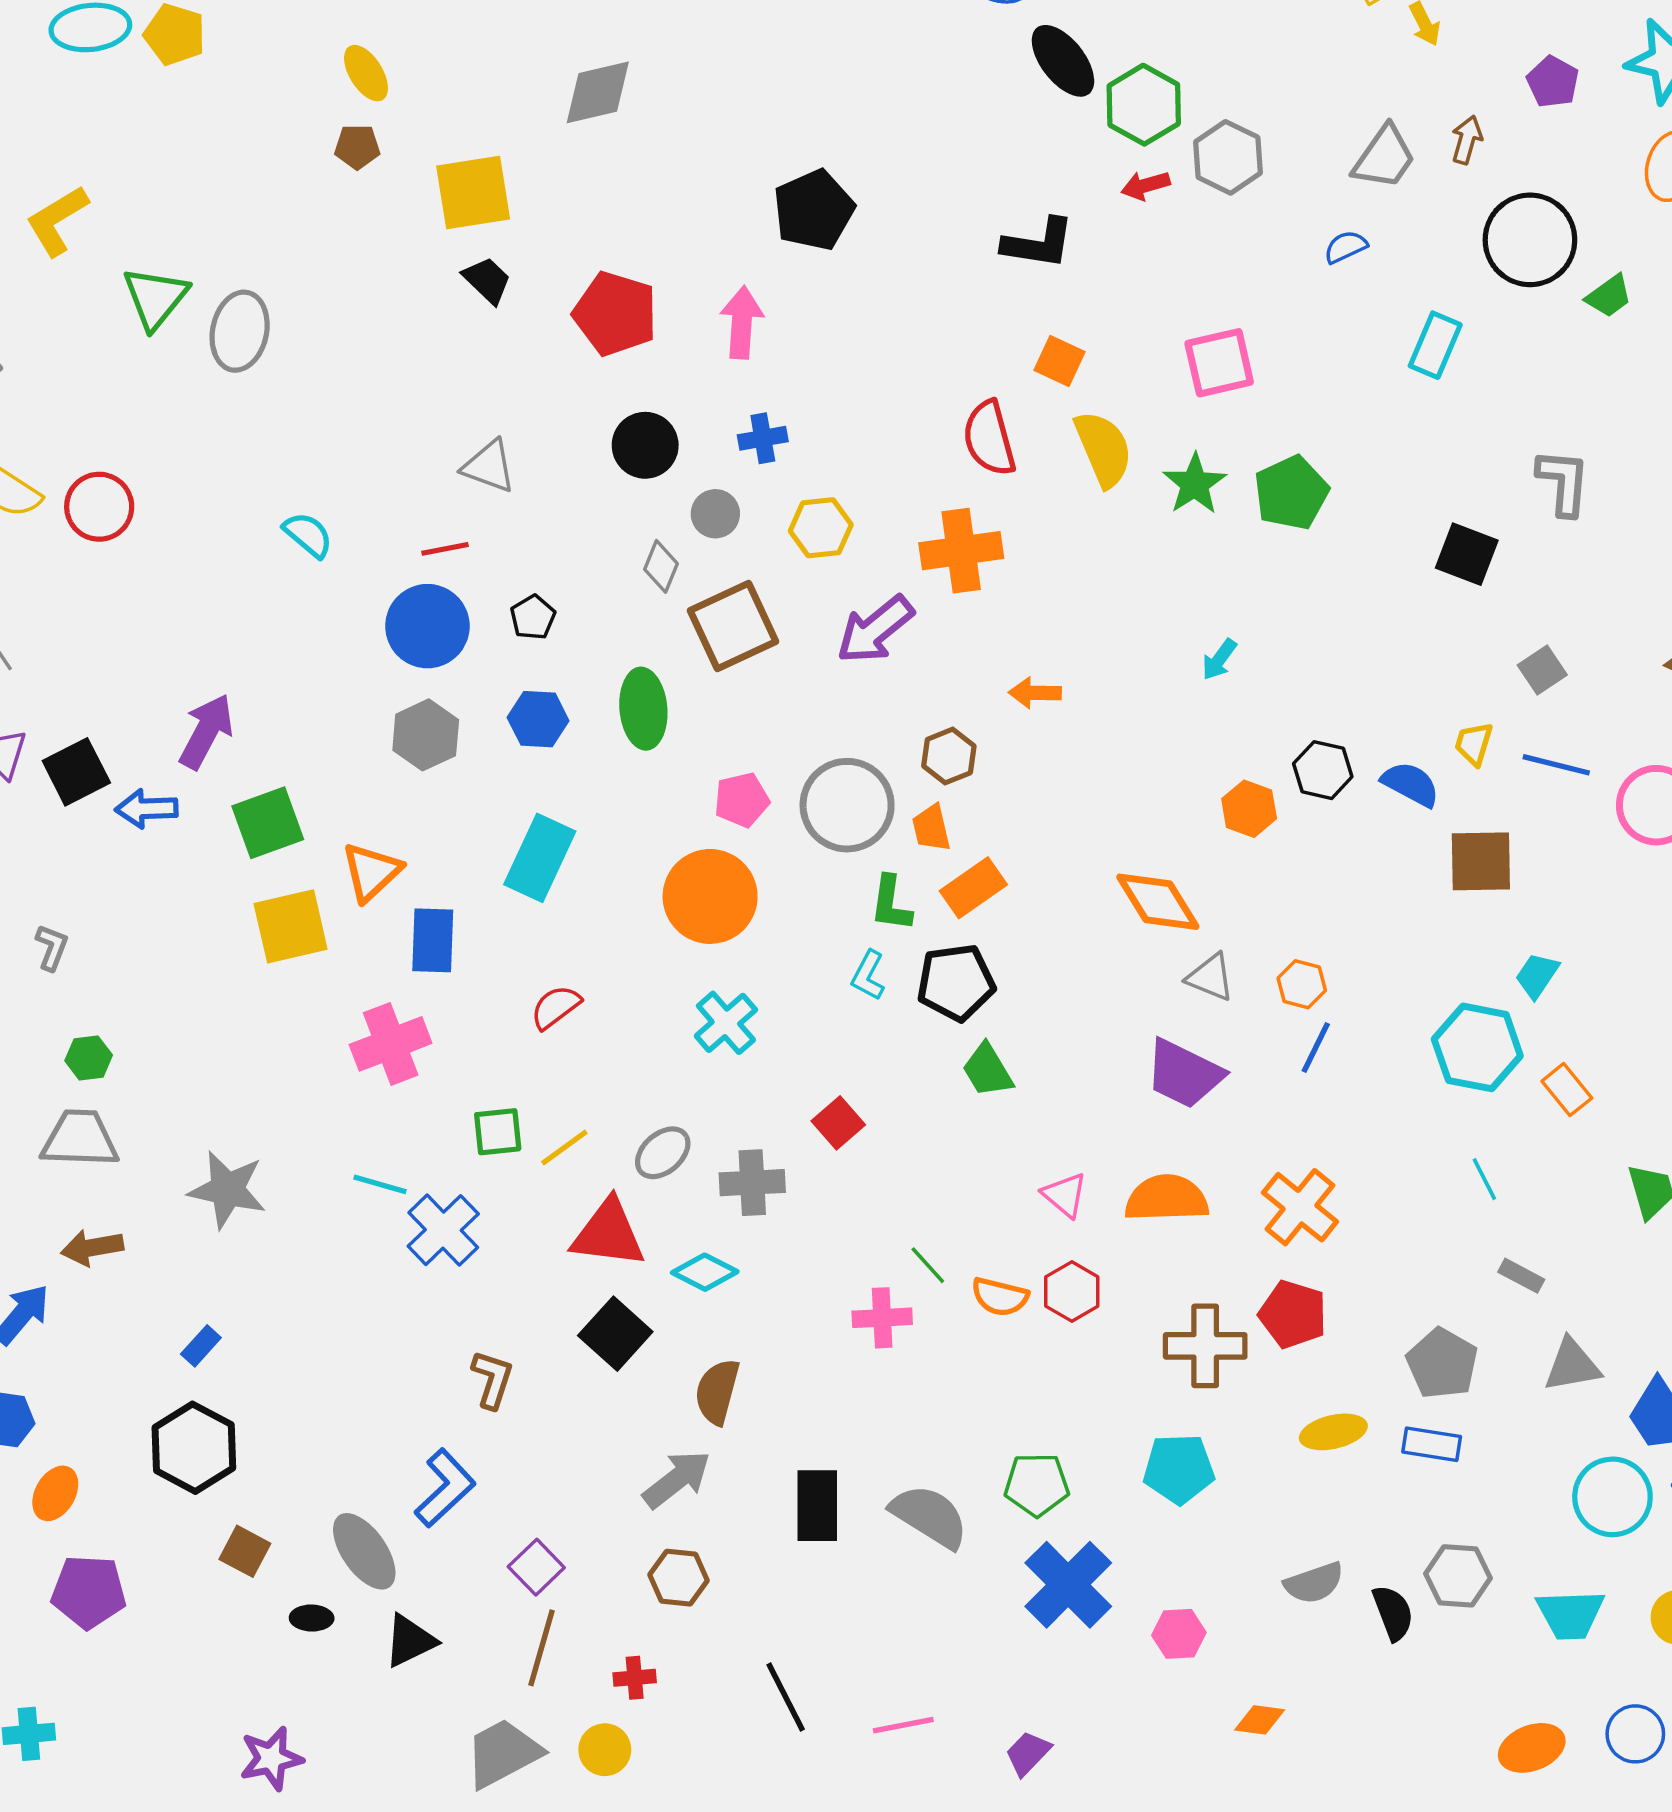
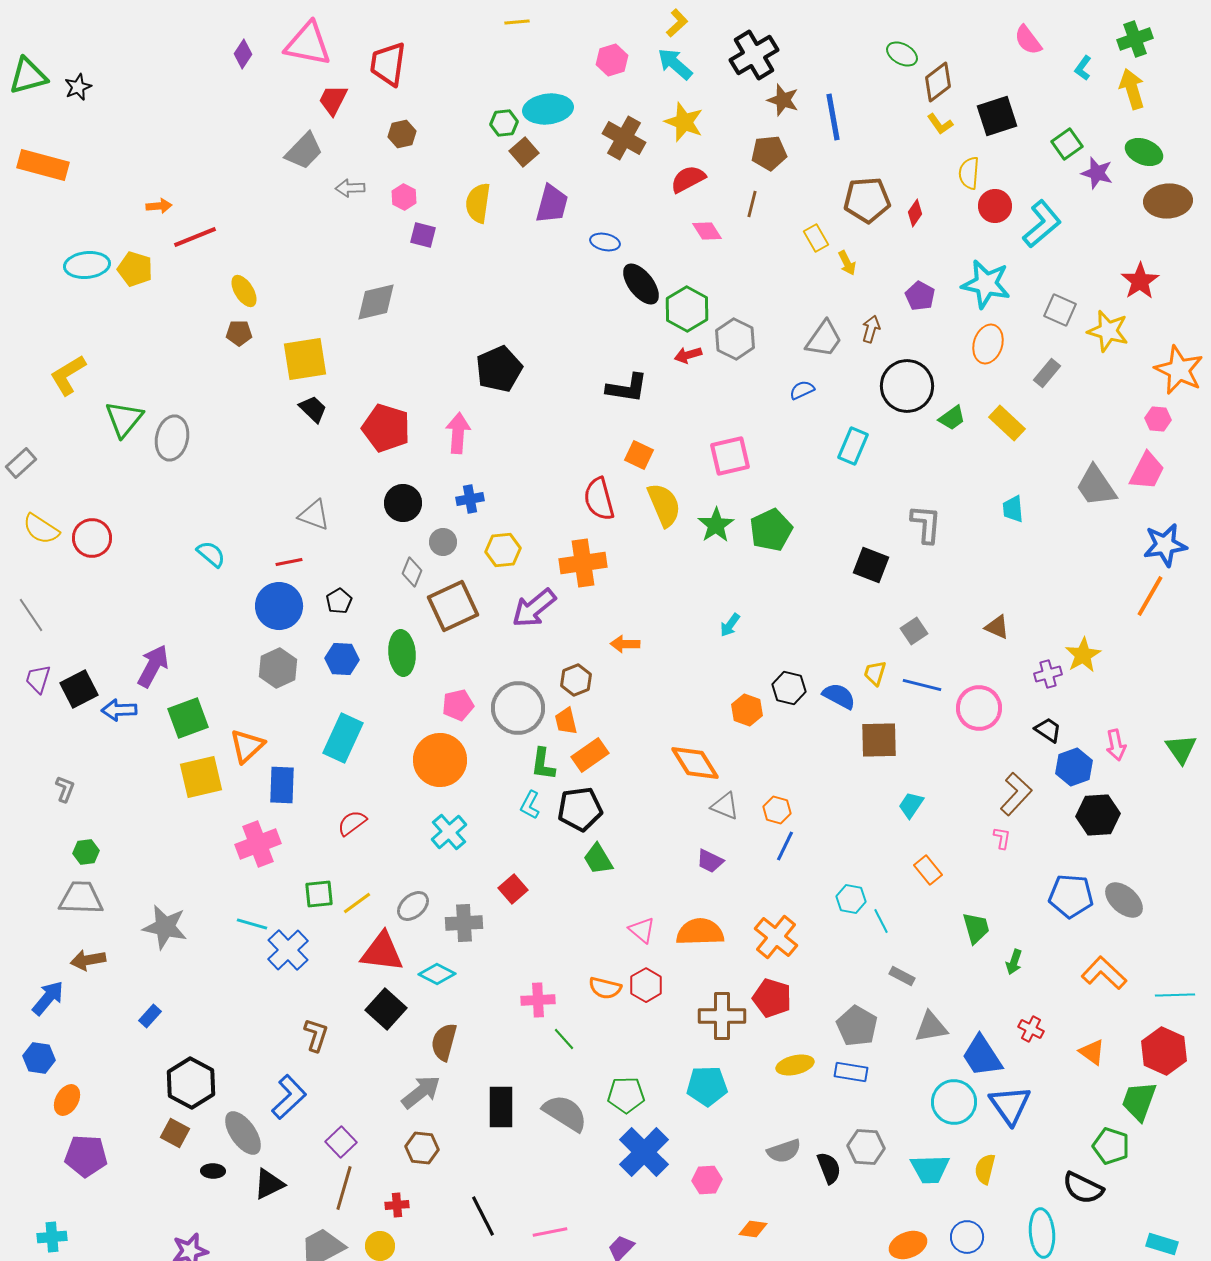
cyan hexagon: (1477, 1047) -> (851, 899), moved, size x0.6
purple trapezoid: (1184, 1074) -> (710, 861), size x0.6
green line: (928, 1265) -> (564, 1039), moved
black hexagon: (194, 1448) -> (191, 1083), moved

